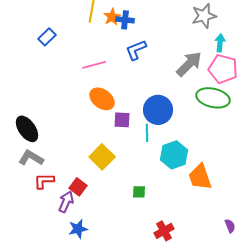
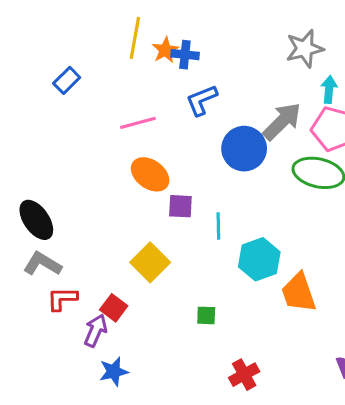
blue circle: (158, 110) -> (244, 149), moved

